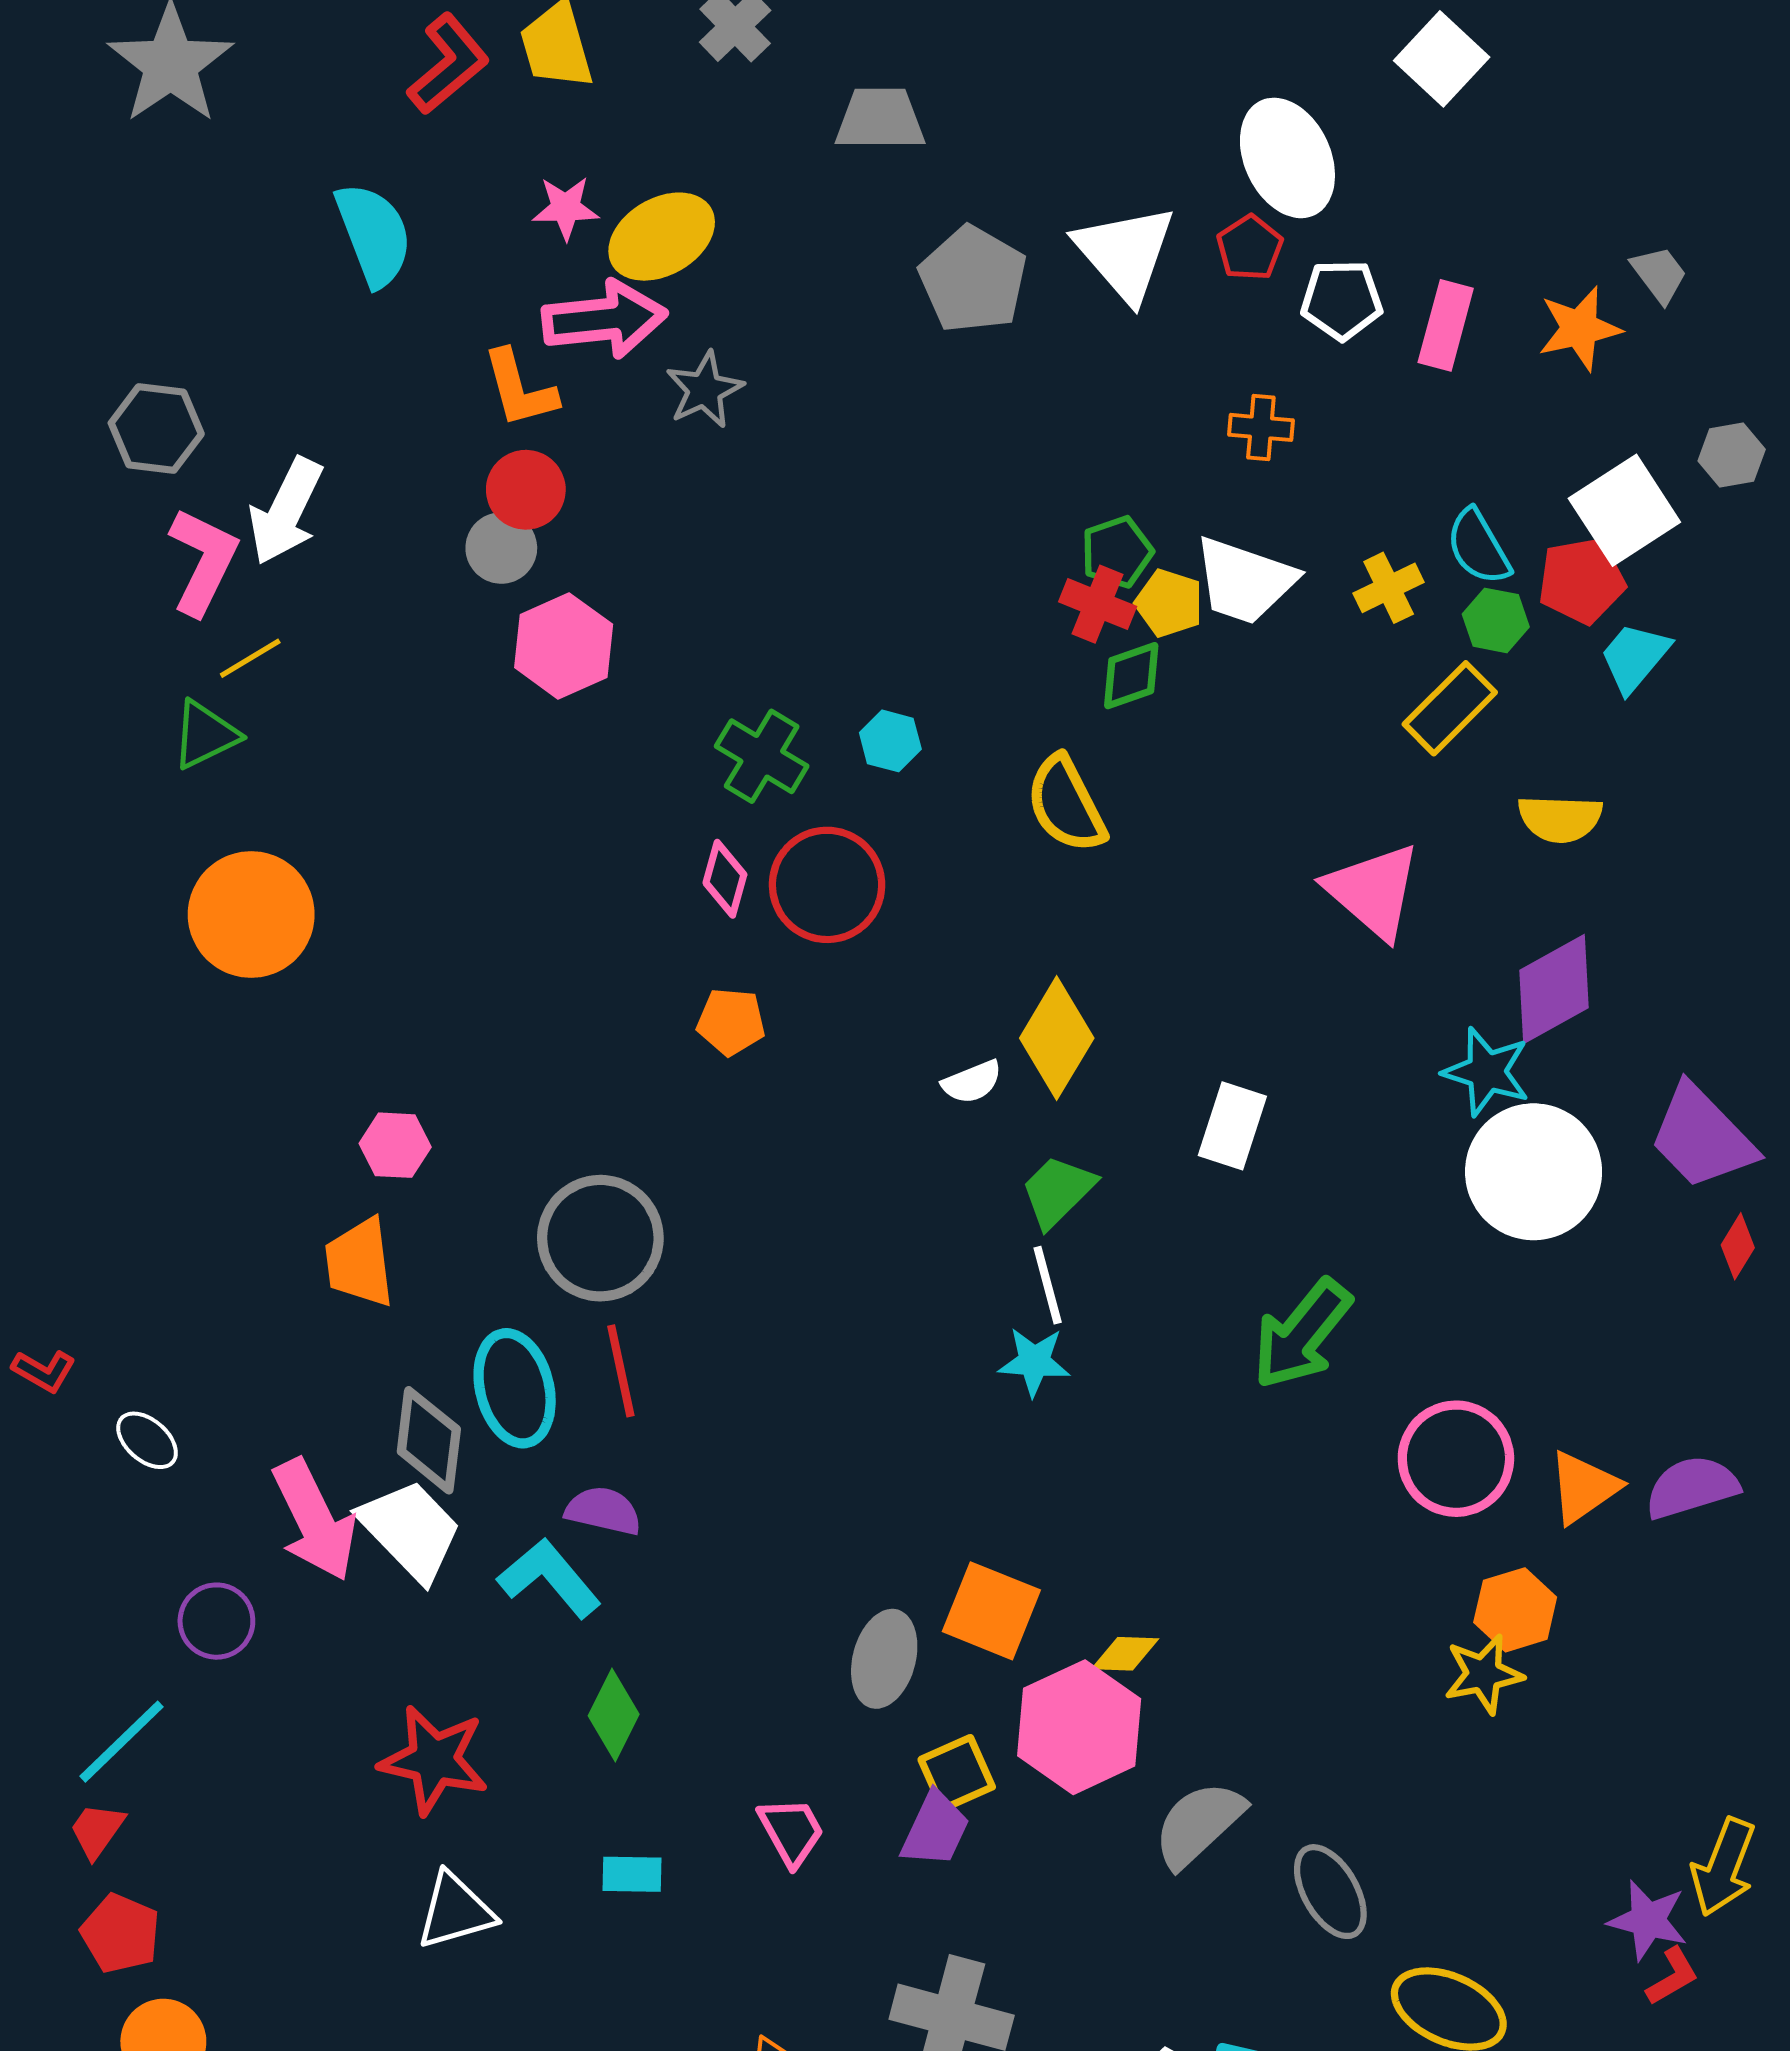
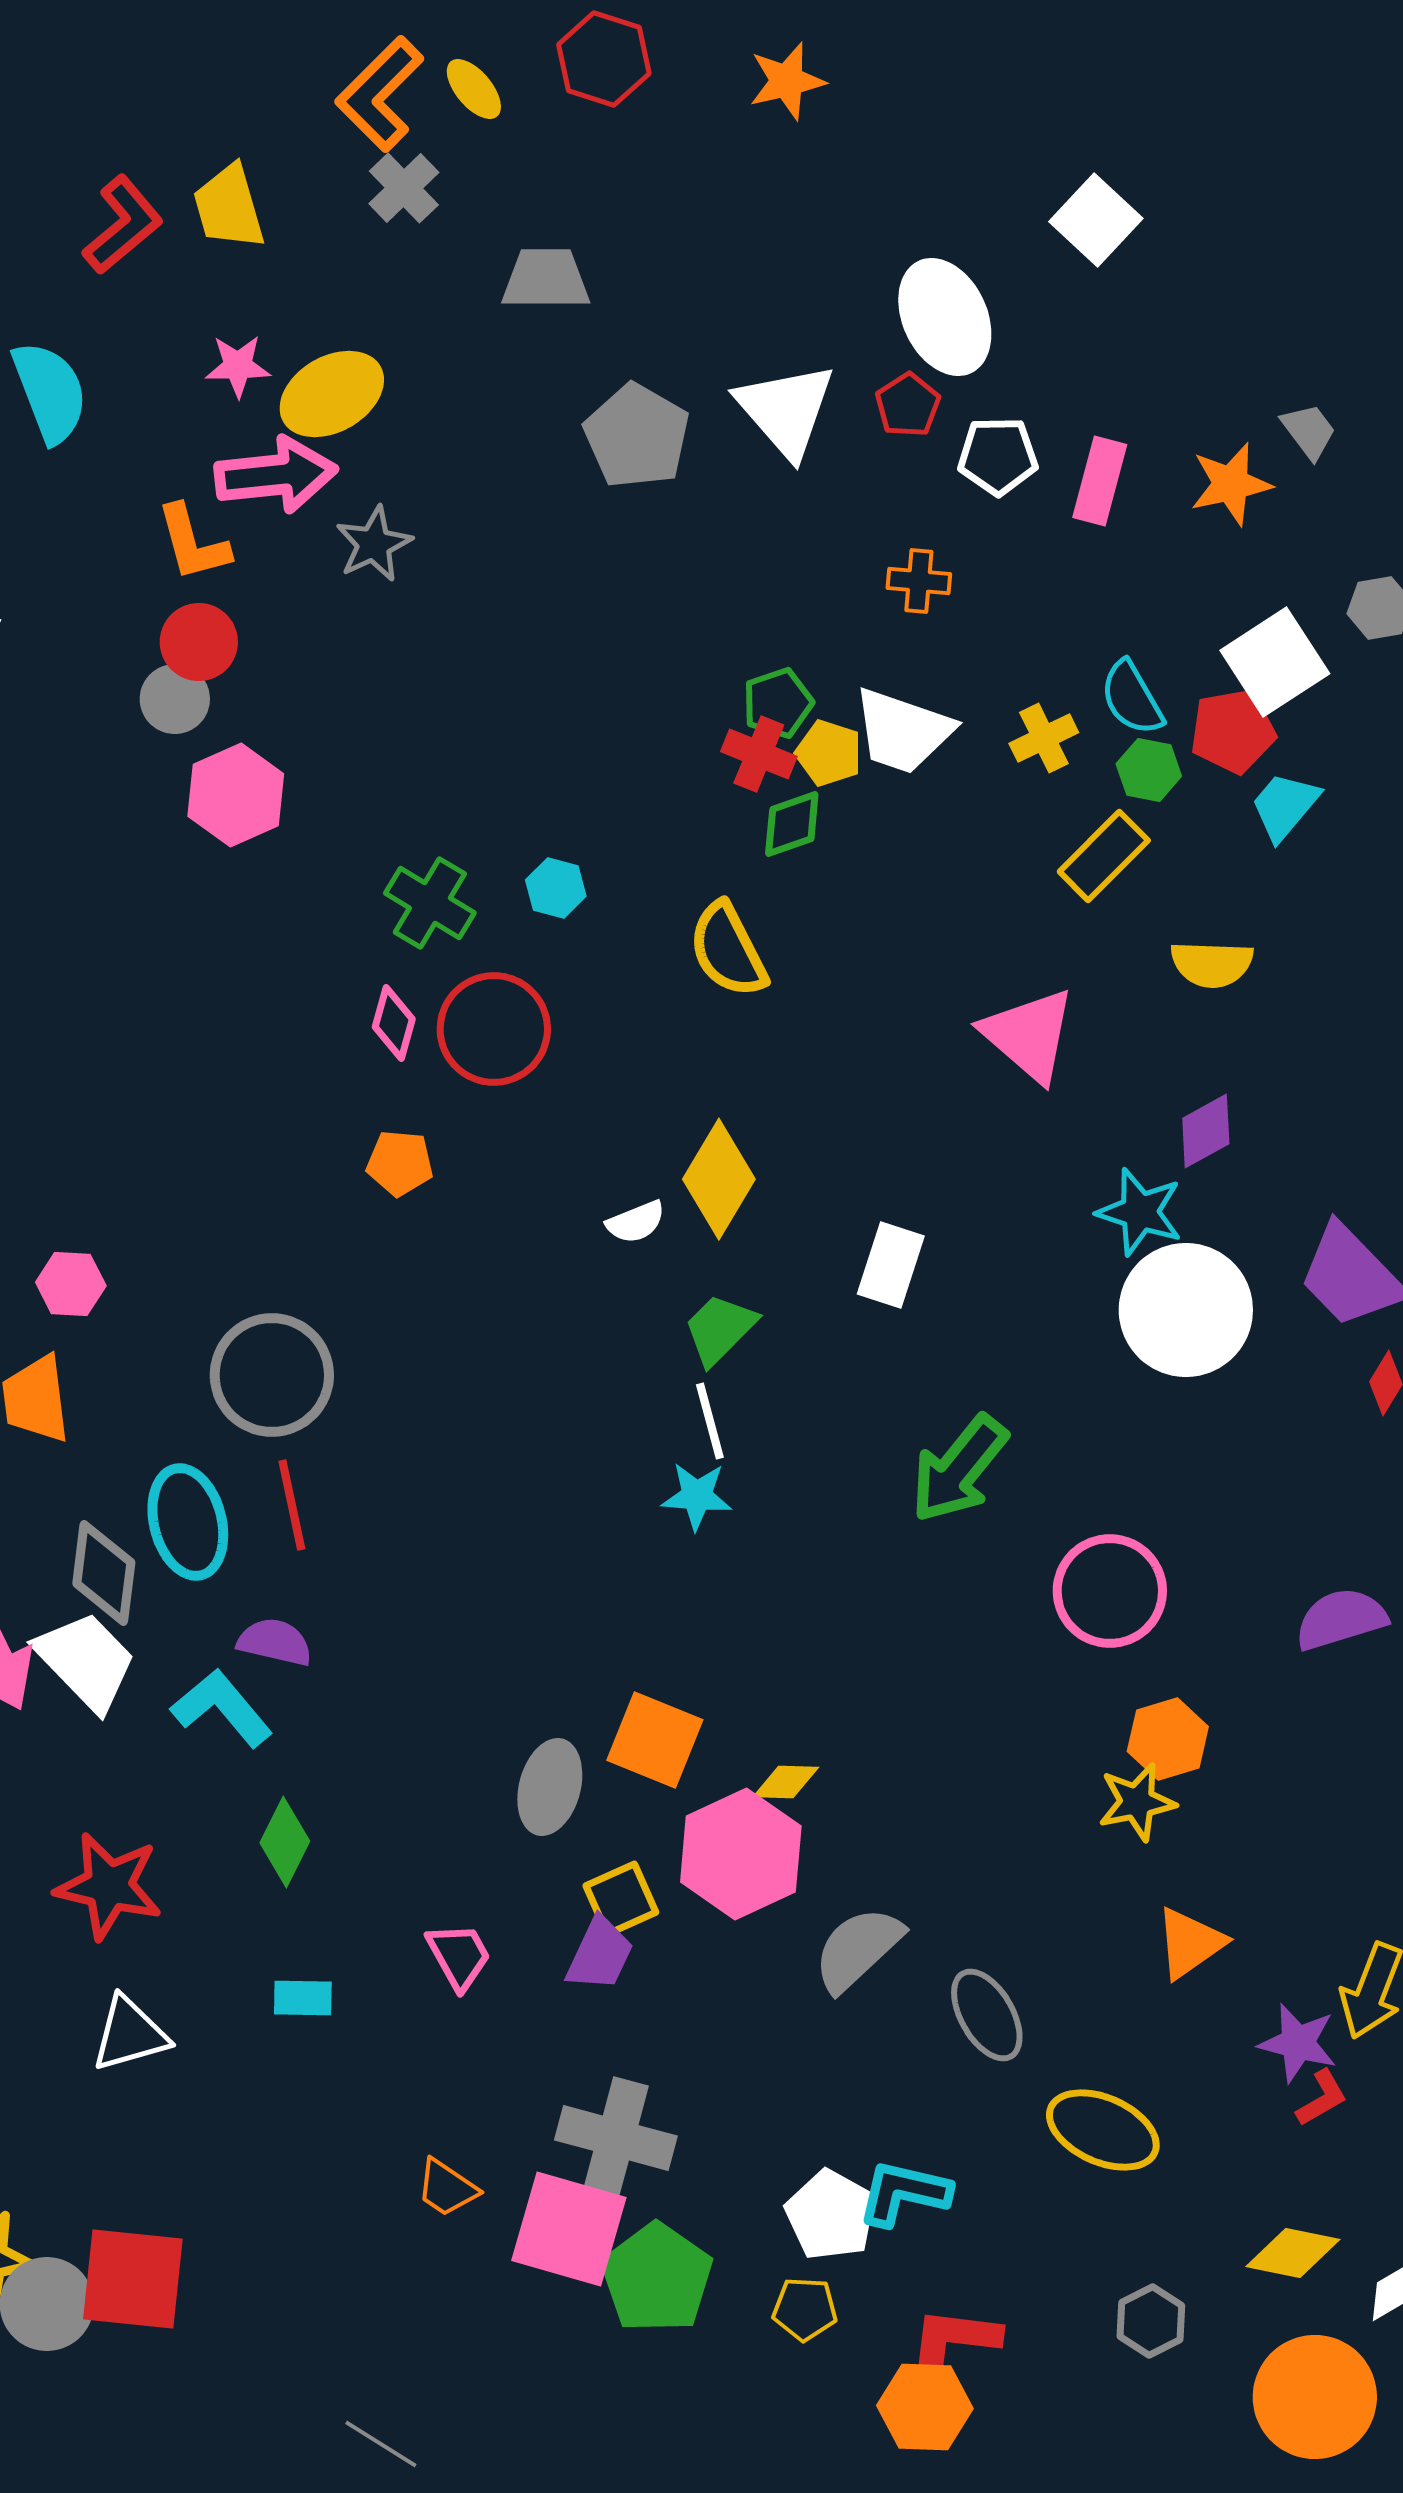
purple diamond: (1554, 989) -> (1206, 1131), size x0.7
orange triangle: (1584, 1487) -> (1190, 1943), moved

